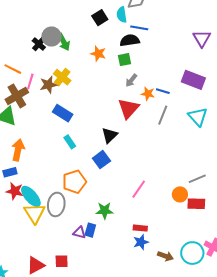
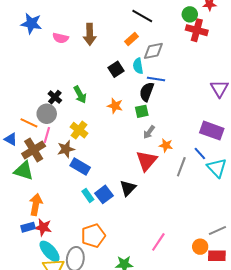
gray circle: (52, 36) -> (47, 114), moved
black semicircle: (130, 40) -> (147, 92), turned -60
brown star: (48, 85) -> (66, 149), moved
blue line: (163, 91) -> (200, 154), moved, turned 32
blue square: (101, 160) -> (104, 194), moved
red star: (15, 191) -> (43, 227), moved

